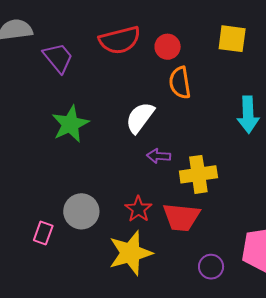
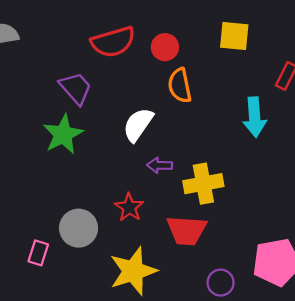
purple trapezoid: (58, 58) -> (76, 88), moved
red star: (138, 209) -> (129, 207), moved

